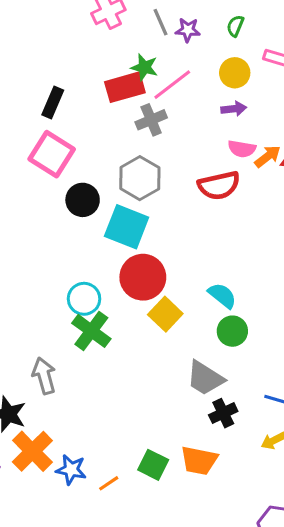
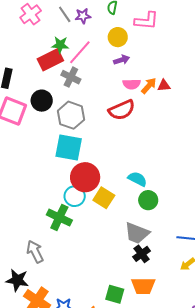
gray cross: (151, 120) -> (71, 77), turned -30
black circle: (83, 200) -> (42, 101), moved
cyan circle: (84, 299) -> (75, 196), moved
black cross: (223, 413) -> (142, 254), moved

